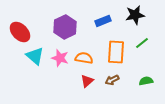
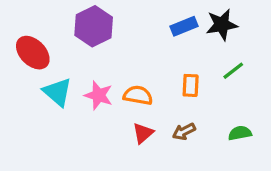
blue rectangle: (103, 21) -> (184, 26), moved
purple hexagon: (65, 27) -> (94, 26), moved
orange rectangle: (116, 52) -> (191, 85), size x0.6

